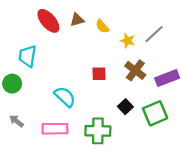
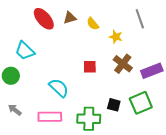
gray line: (154, 34) -> (140, 19), moved, turned -66
cyan trapezoid: (27, 56) -> (25, 51), turned -55
black square: (125, 107) -> (114, 105), moved, turned -32

